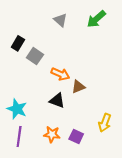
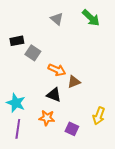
green arrow: (96, 19) -> (91, 18), turned -96
black rectangle: (18, 43) -> (17, 41), turned 48
orange star: (52, 134) -> (47, 118), moved

